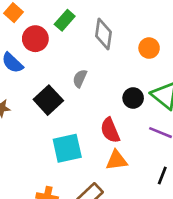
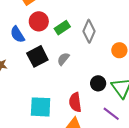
green rectangle: (65, 20) -> (62, 28), moved
black square: (48, 100) -> (37, 56), moved

